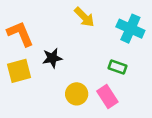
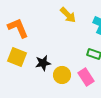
black star: (52, 58) -> (43, 63), moved
yellow square: (19, 71) -> (17, 57), turned 36

